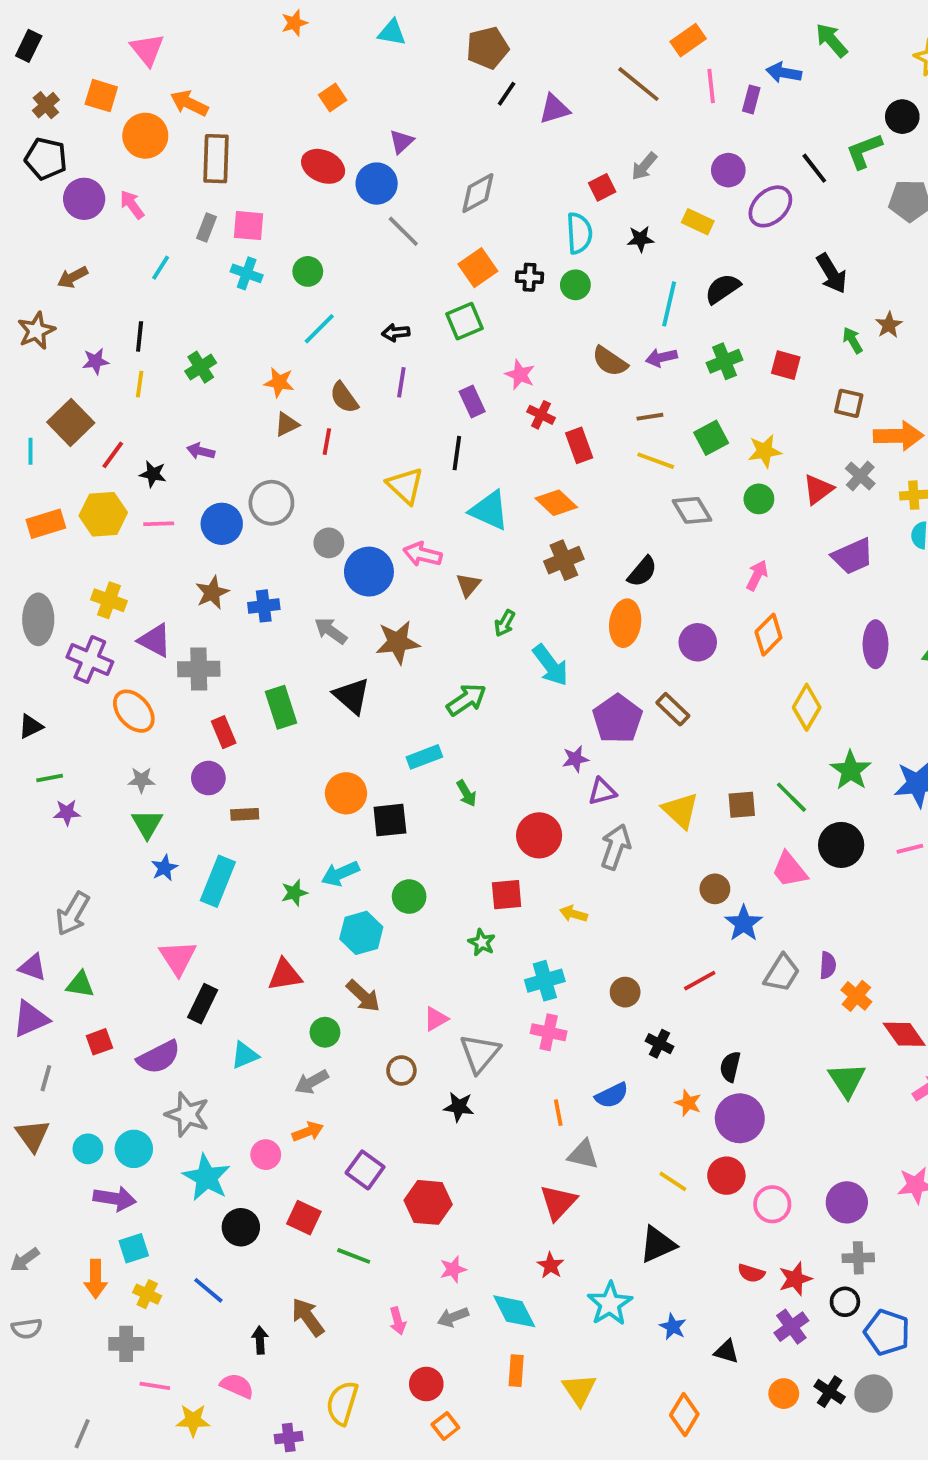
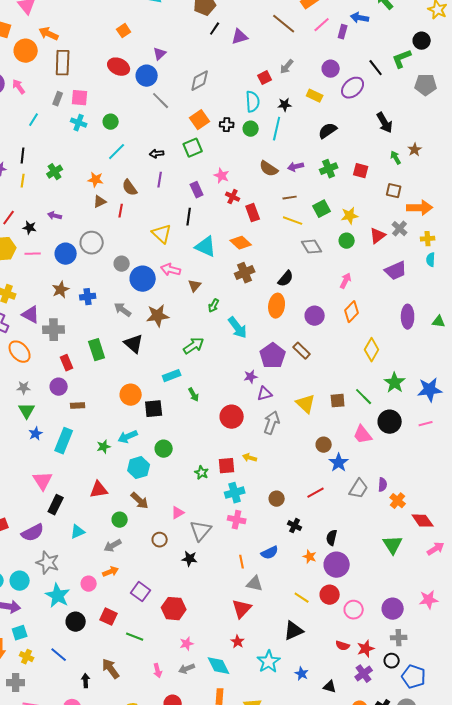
pink line: (711, 86) -> (322, 25), turned 54
cyan line: (669, 304) -> (277, 129), moved
red square: (507, 895) -> (227, 466), moved

